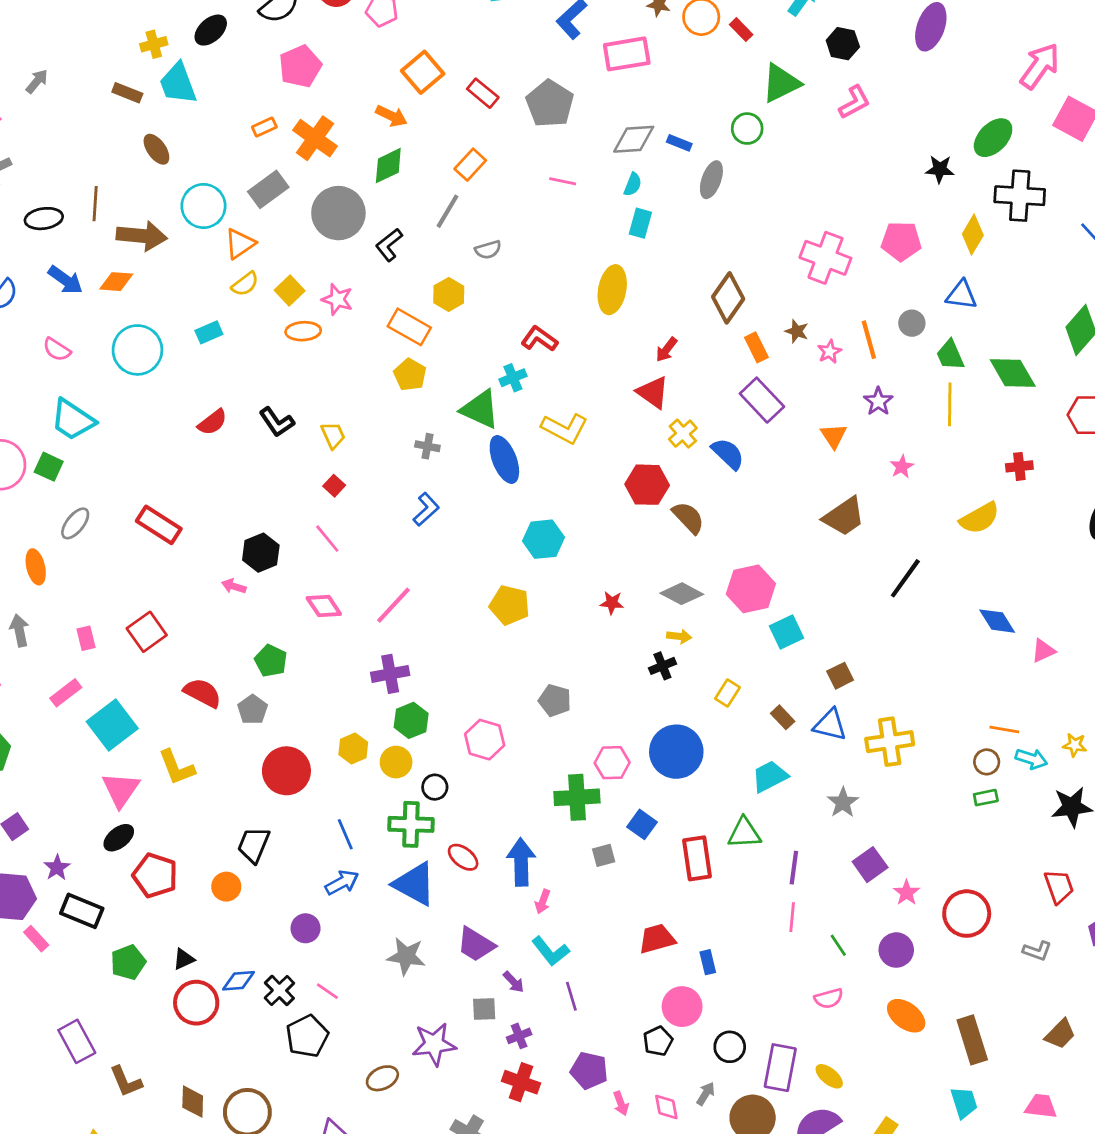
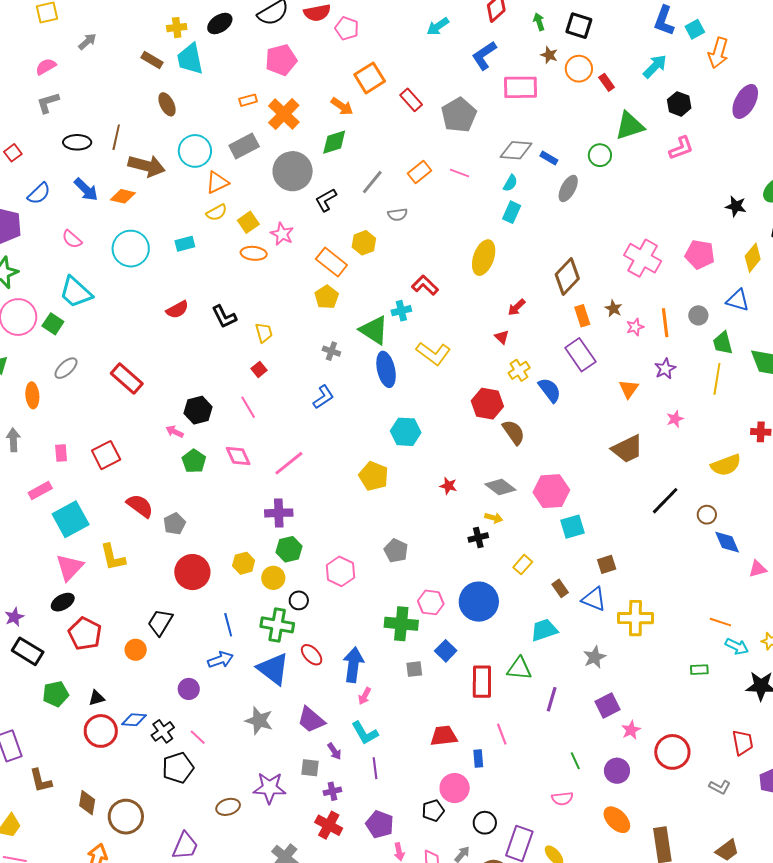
orange rectangle: (470, 165) -> (420, 172), moved
red triangle: (653, 392) -> (502, 337), size x0.6
green pentagon: (271, 661) -> (194, 461), moved
brown circle: (987, 762) -> (707, 515), moved
pink line: (792, 917) -> (502, 734), moved, turned -35

